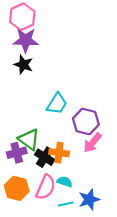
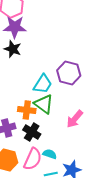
purple hexagon: (86, 121) -> (69, 73), moved
green triangle: (29, 139) -> (44, 104), moved
orange cross: (59, 153) -> (27, 110), moved

